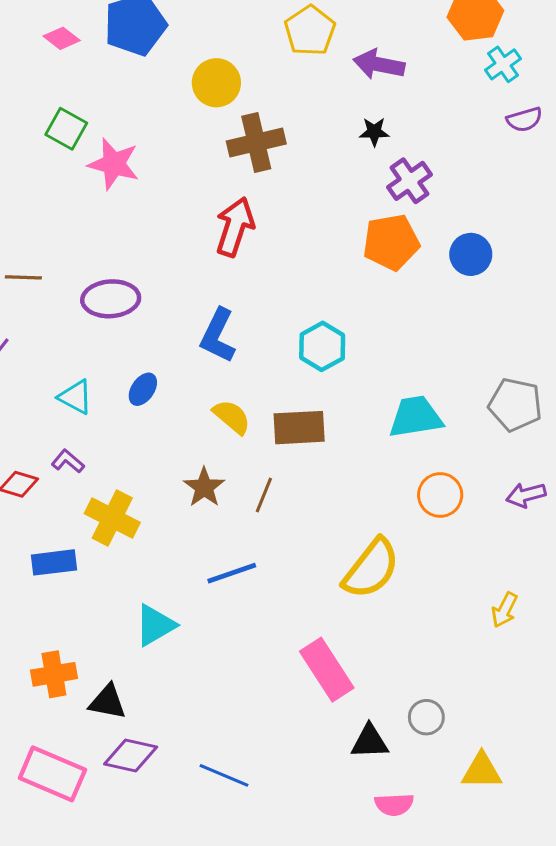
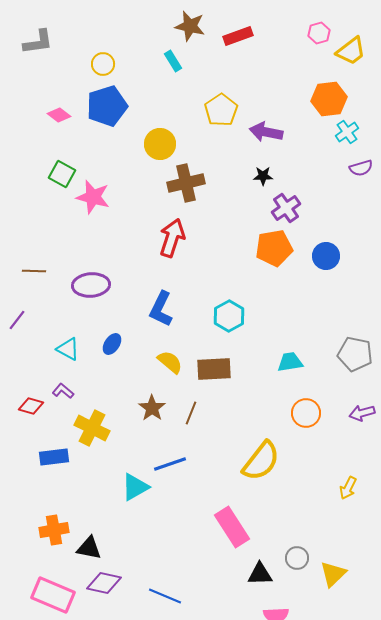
cyan trapezoid: (416, 417) -> (290, 362), size x0.7
cyan triangle: (155, 625) -> (135, 487), moved
yellow triangle: (482, 771) -> (333, 574), moved, turned -44

